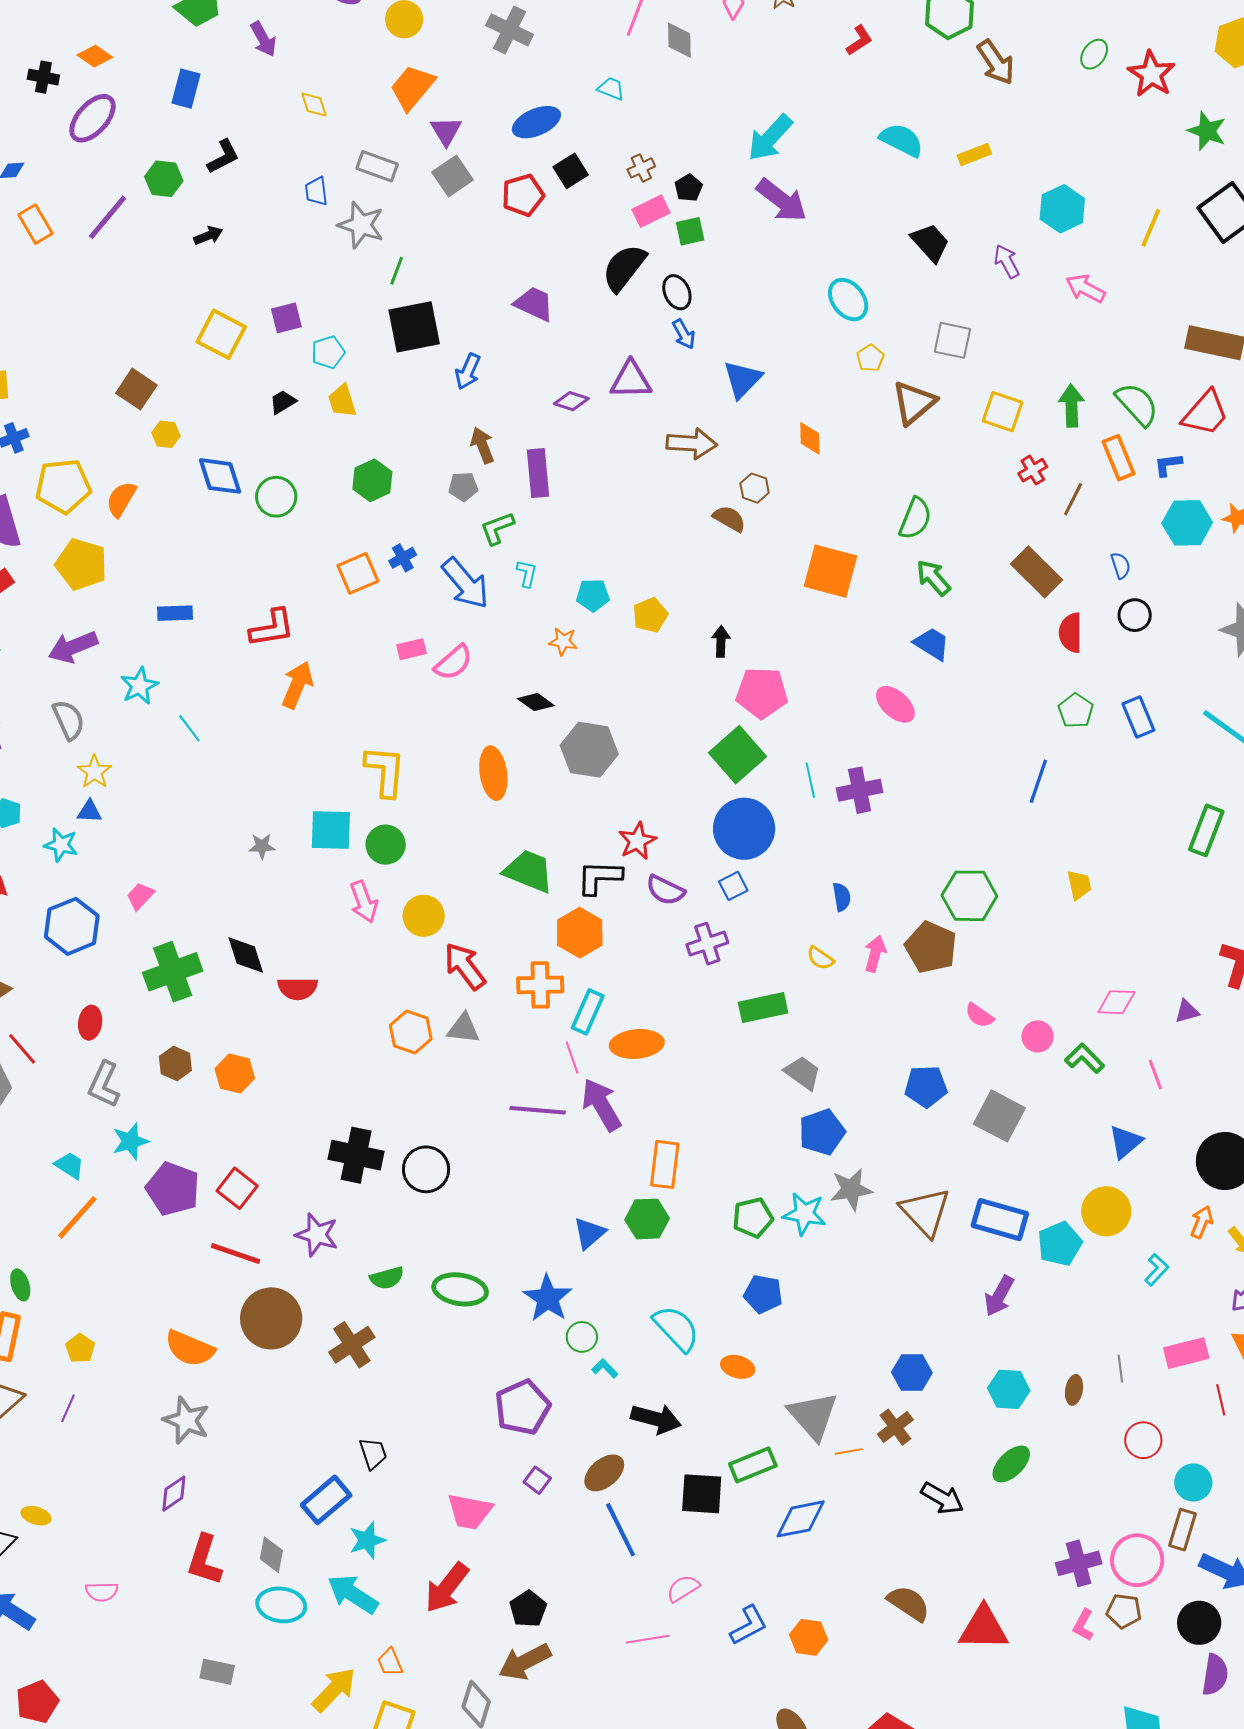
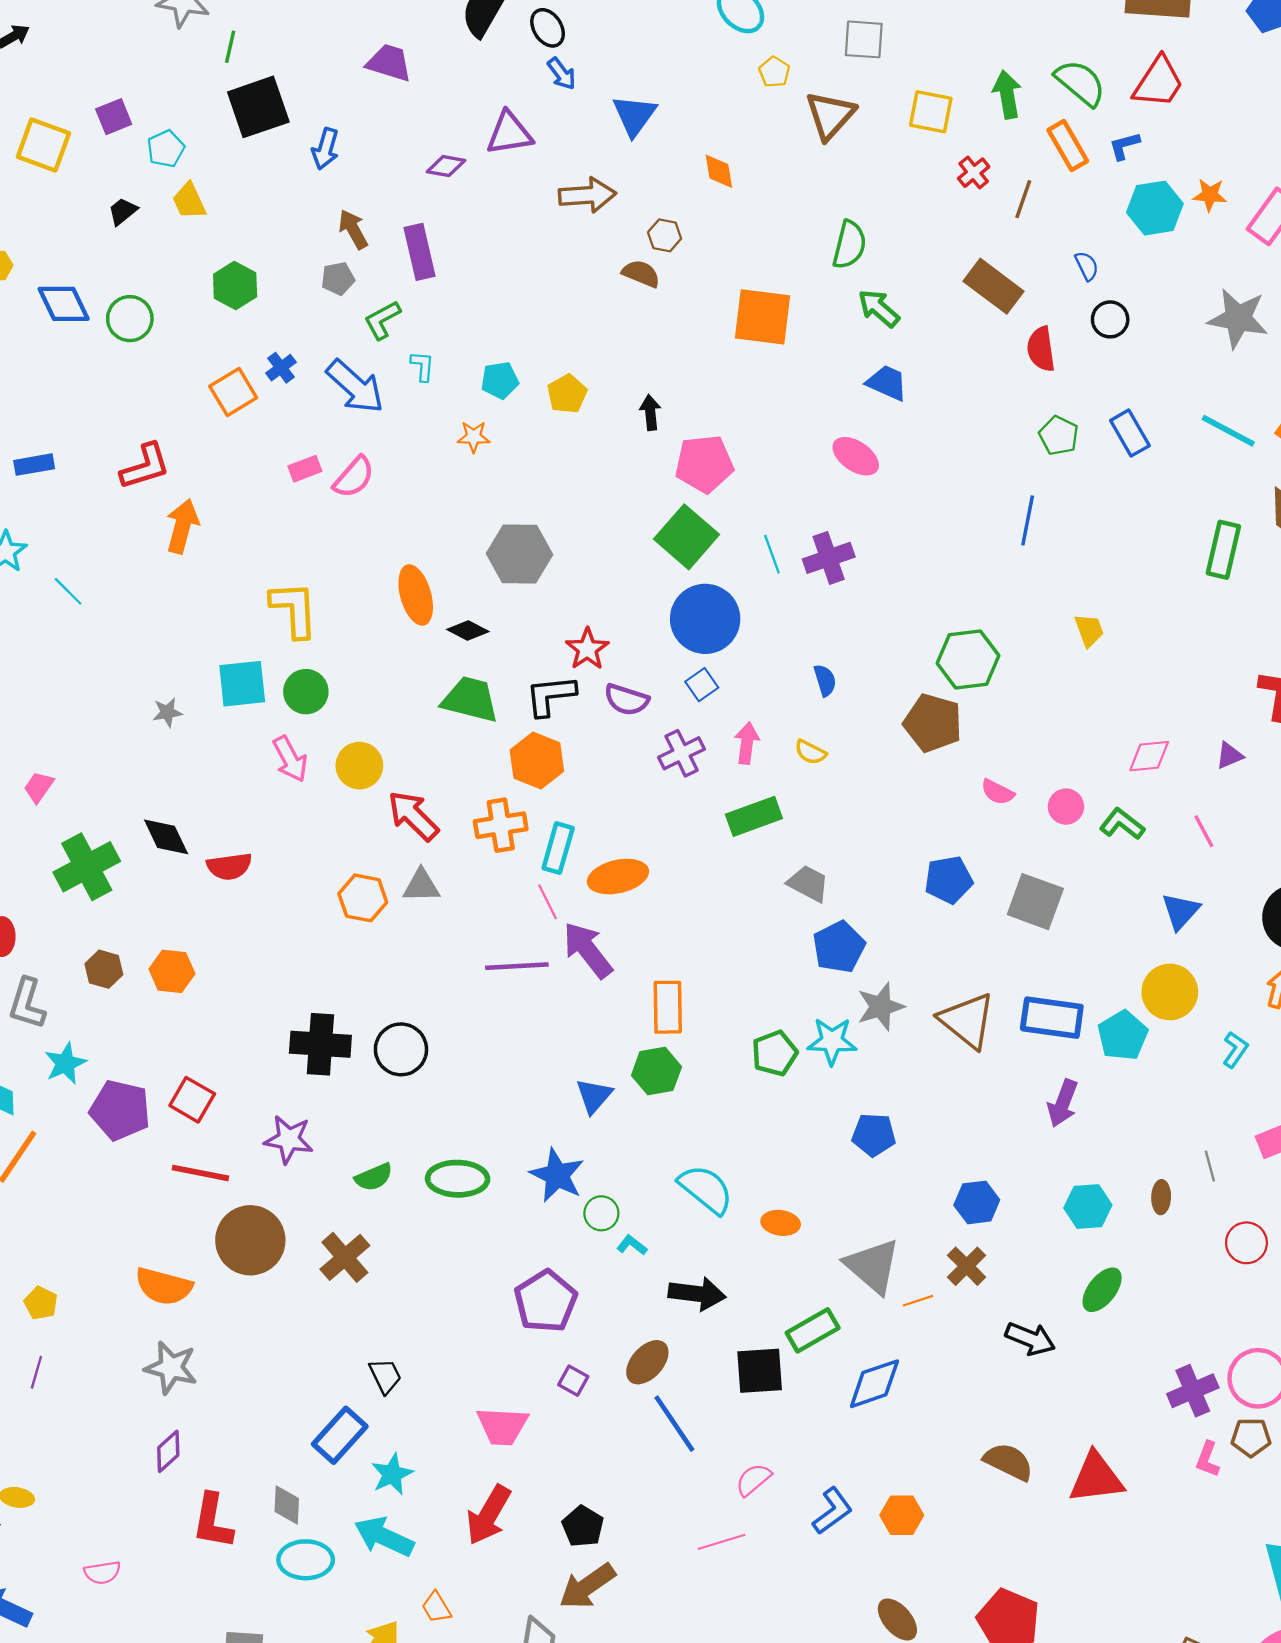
black diamond: (536, 702) -> (468, 631), moved
pink arrow: (875, 954) -> (747, 743), moved
blue pentagon: (763, 1294) -> (874, 1135), moved

